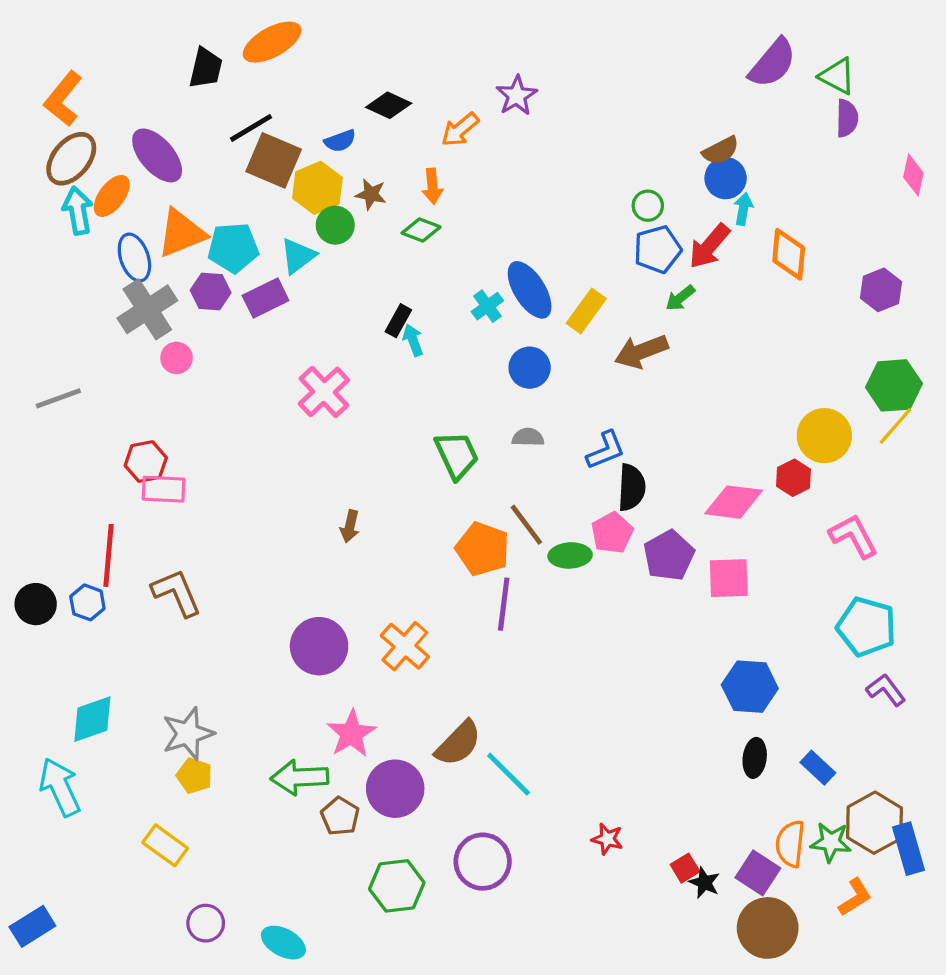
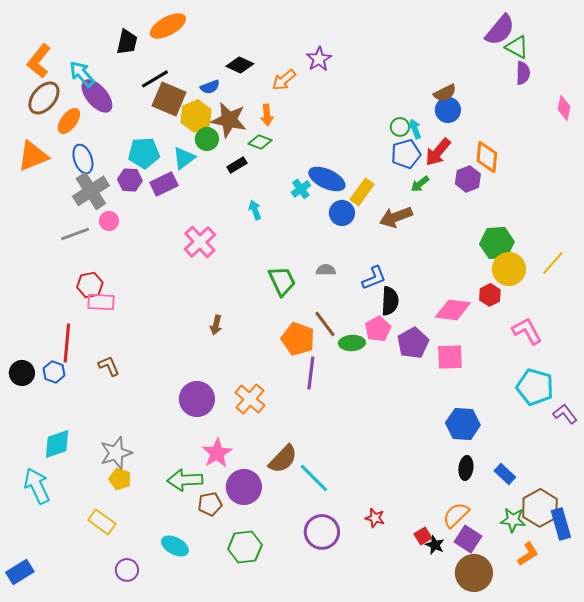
purple semicircle: (772, 63) -> (500, 30), moved
brown star: (371, 194) -> (229, 120), size x1.8
cyan arrow: (743, 209) -> (415, 129), moved, turned -30
cyan arrow: (78, 211) -> (82, 74), moved, turned -32
orange triangle: (181, 233) -> (33, 156), moved
blue ellipse: (530, 290) -> (327, 179), turned -33
purple hexagon: (881, 290) -> (468, 179), moved
black rectangle: (398, 321) -> (237, 165), moved, turned 30
blue circle: (530, 368) -> (342, 213), moved
green hexagon: (894, 385) -> (497, 243), moved
gray line: (58, 398) -> (75, 234), moved
brown L-shape: (177, 593) -> (109, 366), size x0.7
purple L-shape: (886, 690) -> (565, 414), moved
brown pentagon: (340, 816) -> (210, 504), turned 30
orange semicircle: (790, 844) -> (456, 515), moved, turned 40
purple circle: (483, 862) -> (322, 532), moved
cyan ellipse: (283, 943) -> (175, 546), moved

